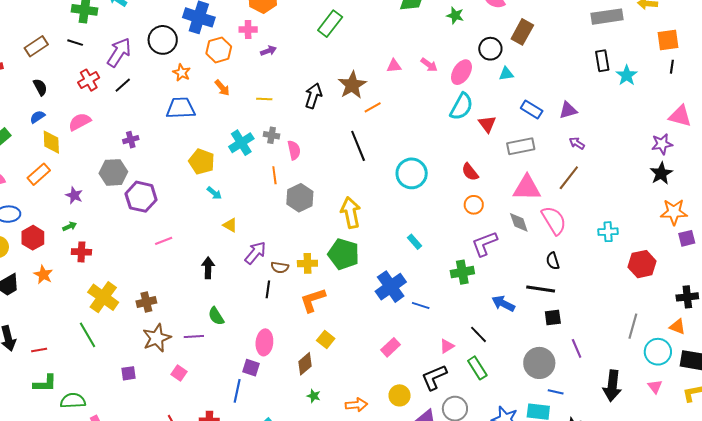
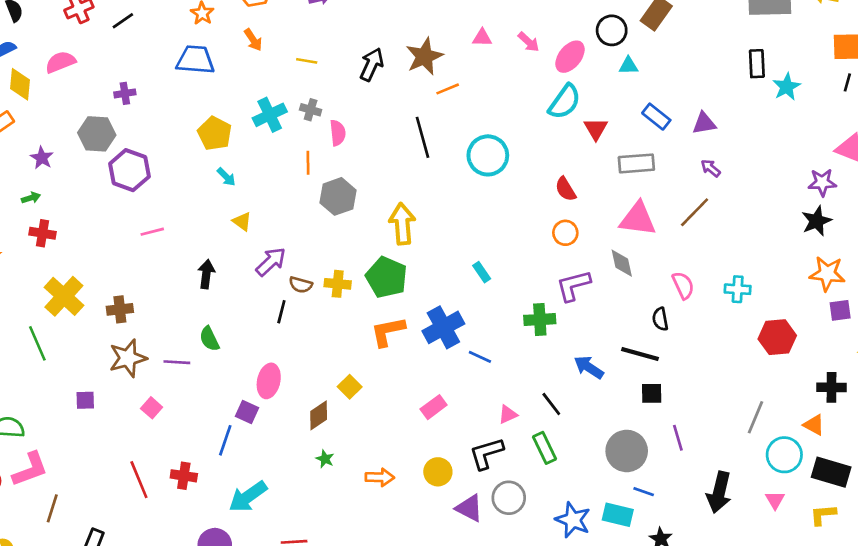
cyan circle: (412, 173) -> (488, 155), moved
pink semicircle: (554, 220) -> (683, 285), moved, size x0.7
orange L-shape: (313, 300) -> (388, 331), moved

